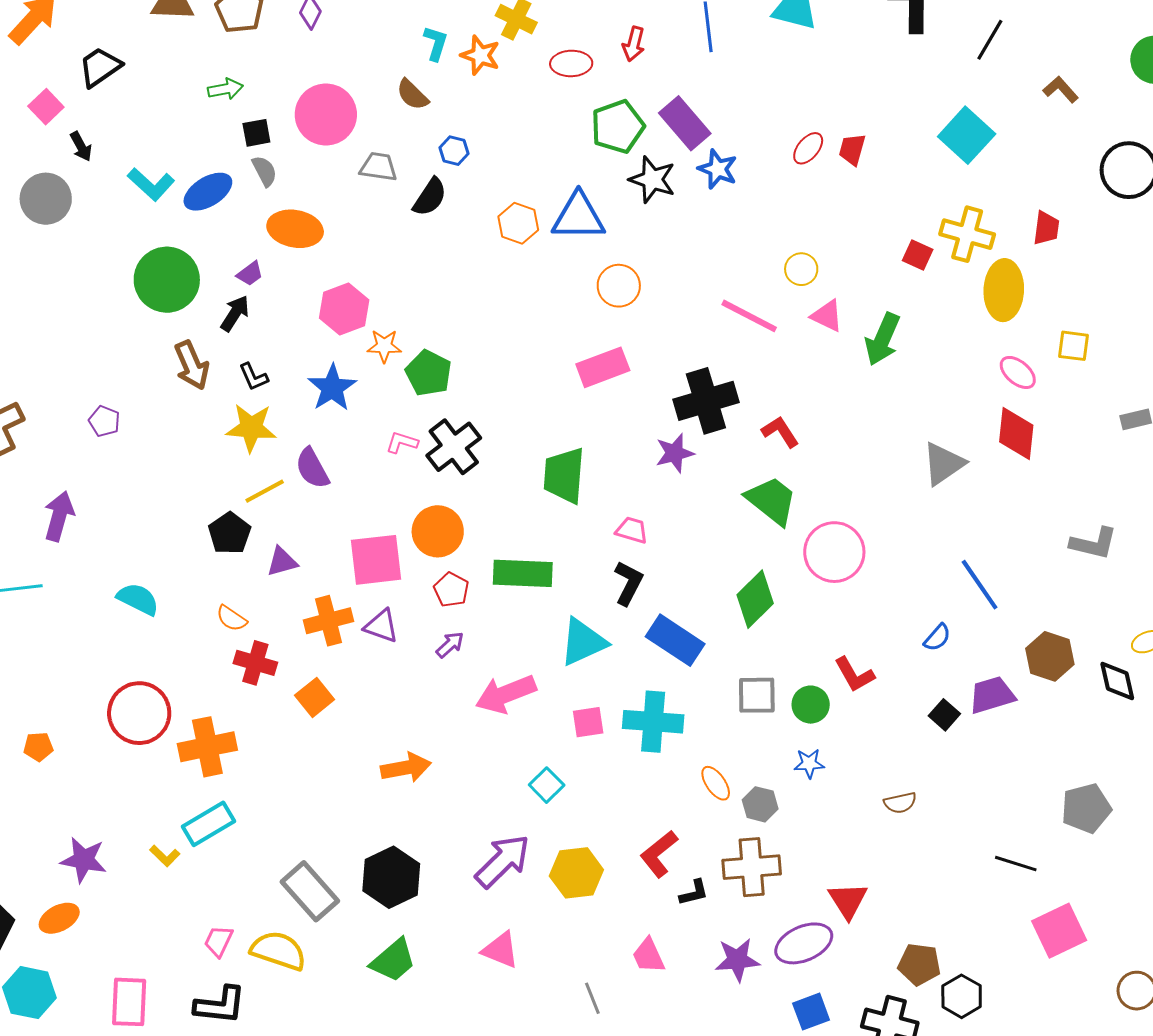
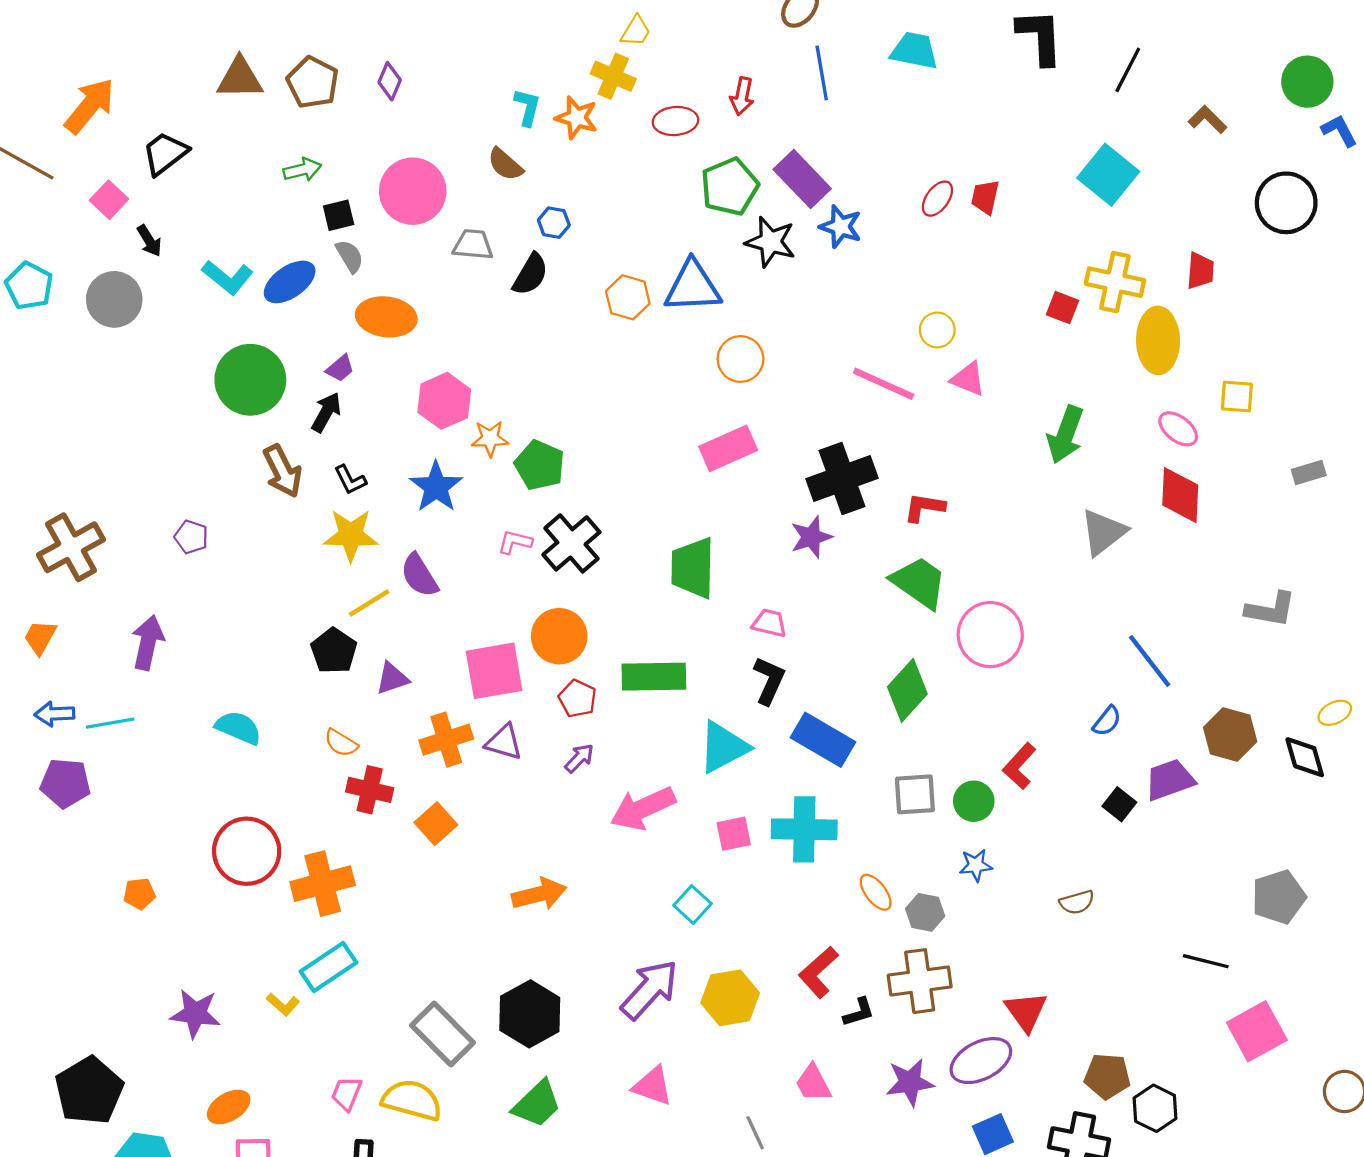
green arrow: (883, 339) -> (1065, 435), moved
red L-shape: (780, 432) -> (924, 507), turned -45
red L-shape: (854, 675) -> (1019, 766), turned 75
orange ellipse: (59, 918) -> (229, 1107), moved

